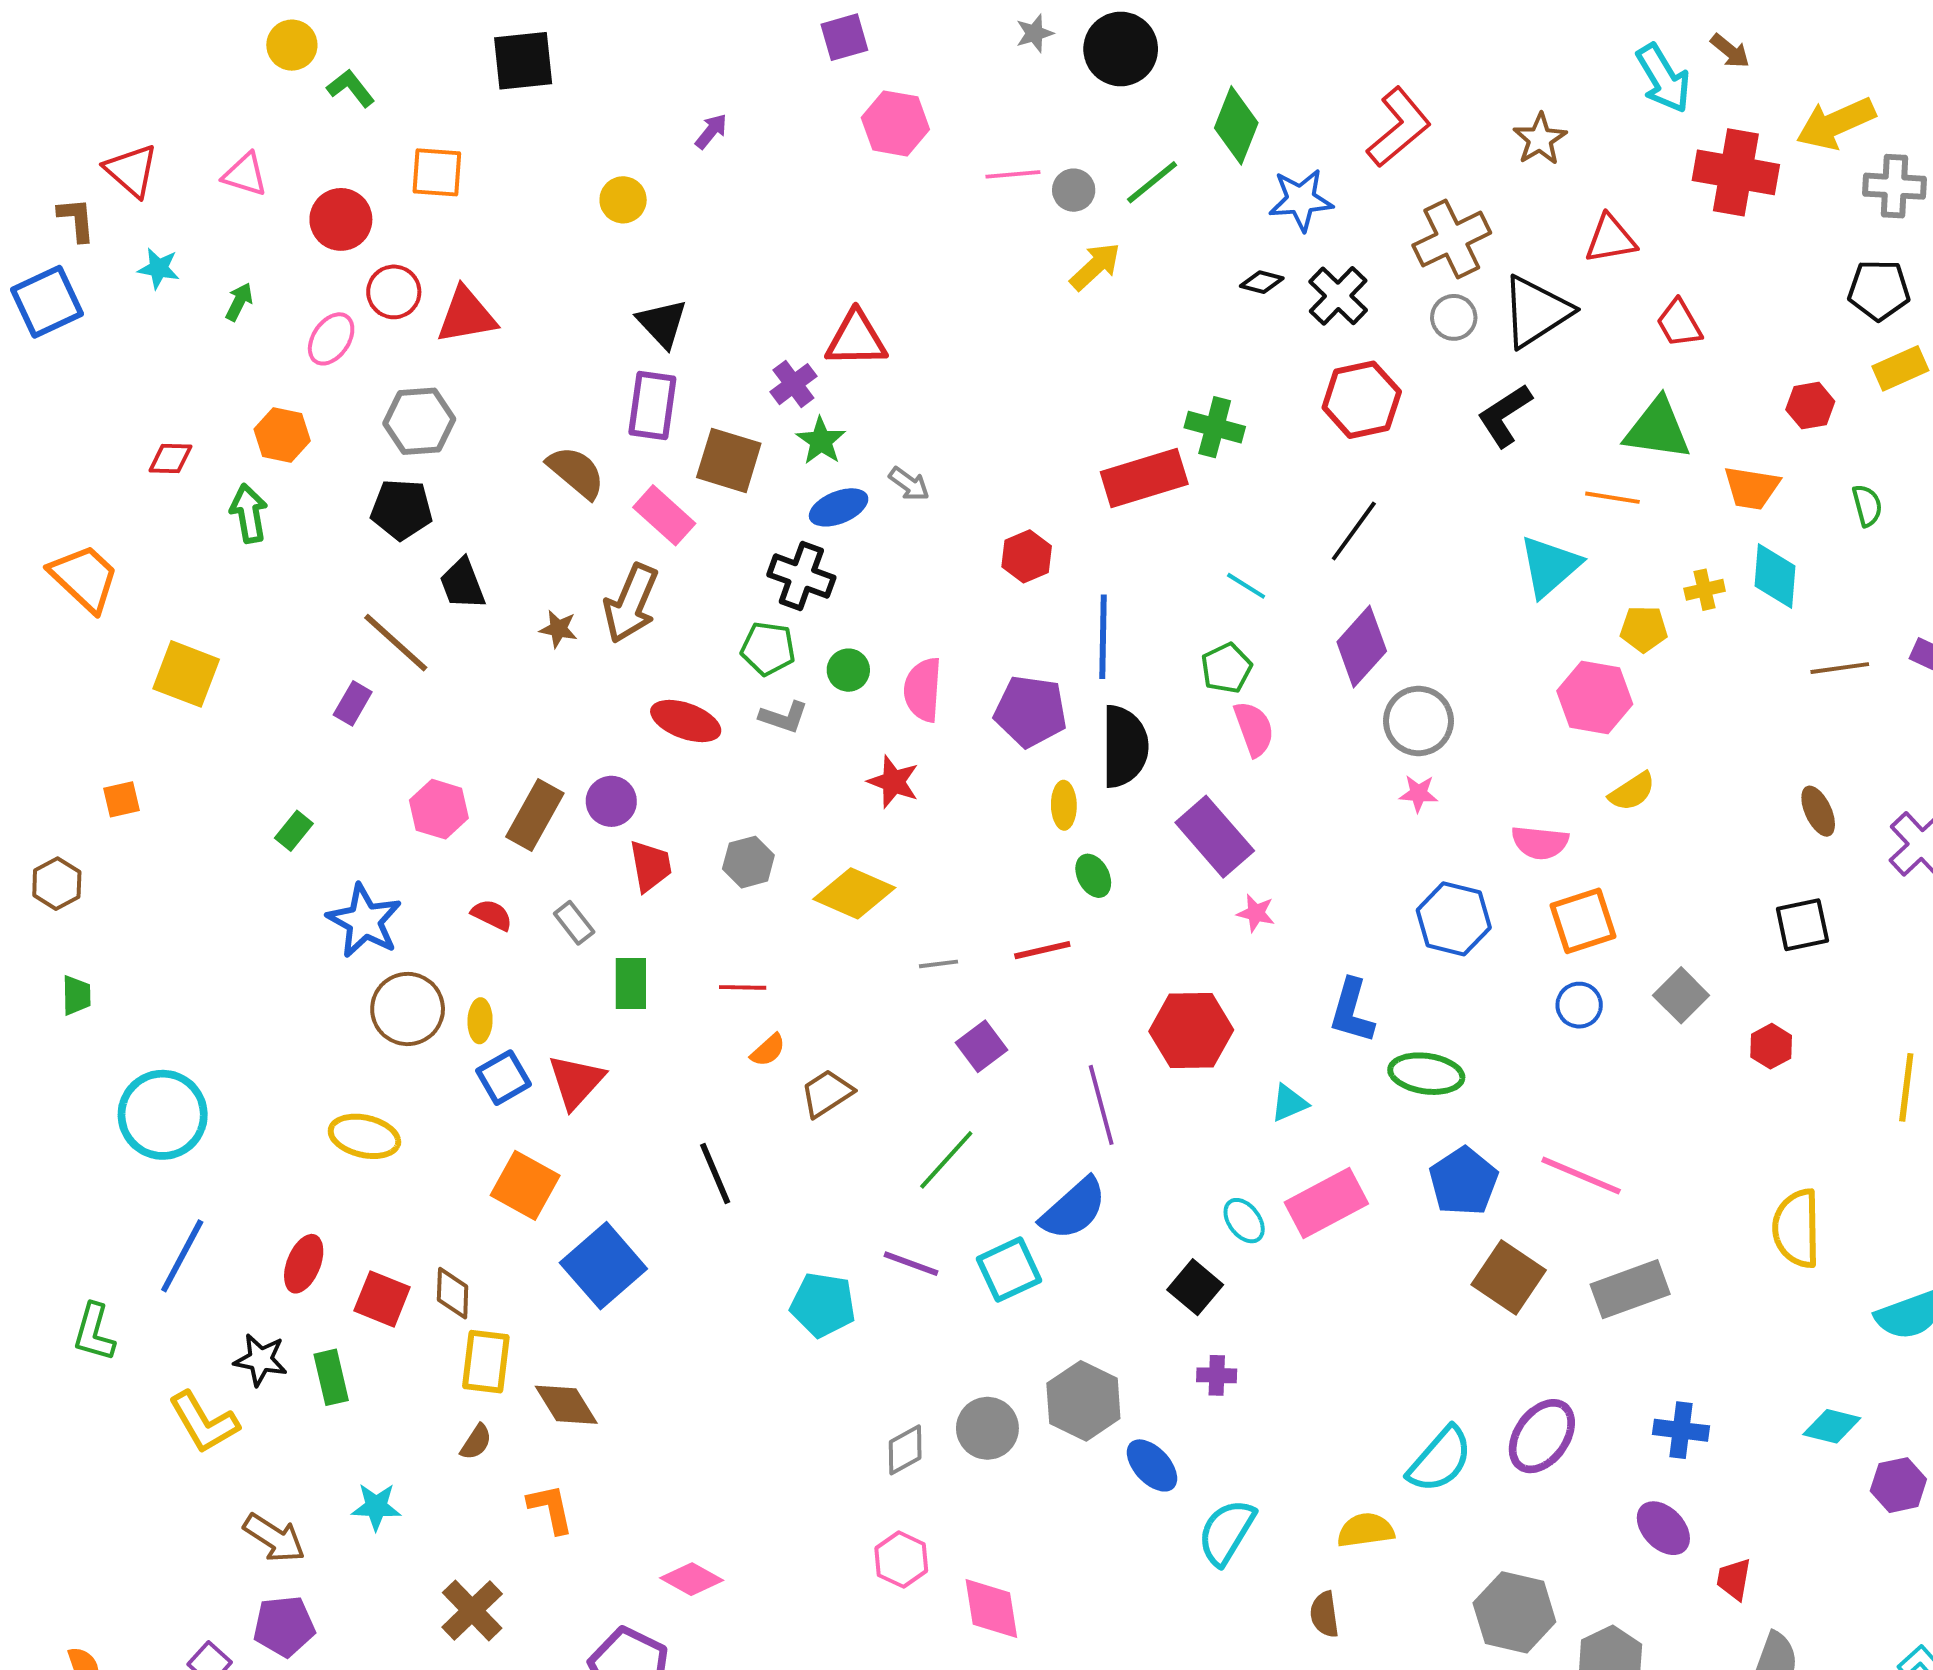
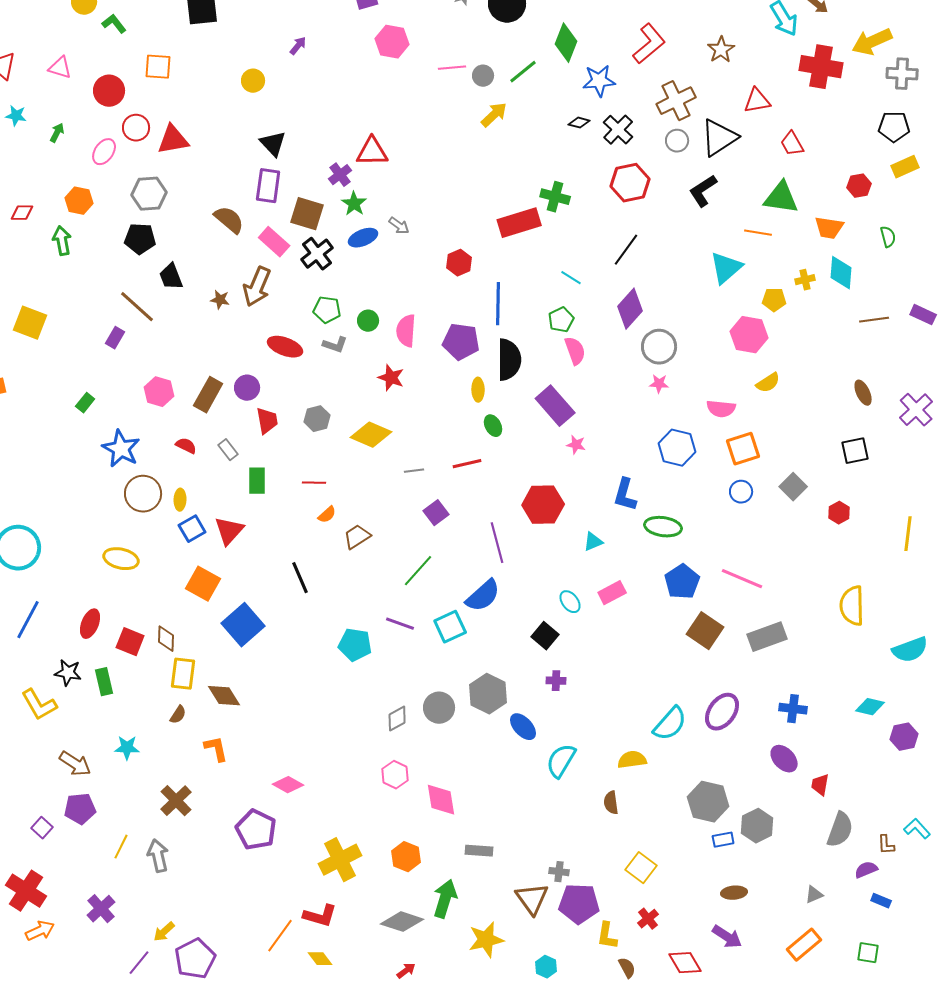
black cross: (801, 576) -> (317, 254), moved, turned 32
pink rectangle: (1326, 1203) -> (612, 593), size x0.7

